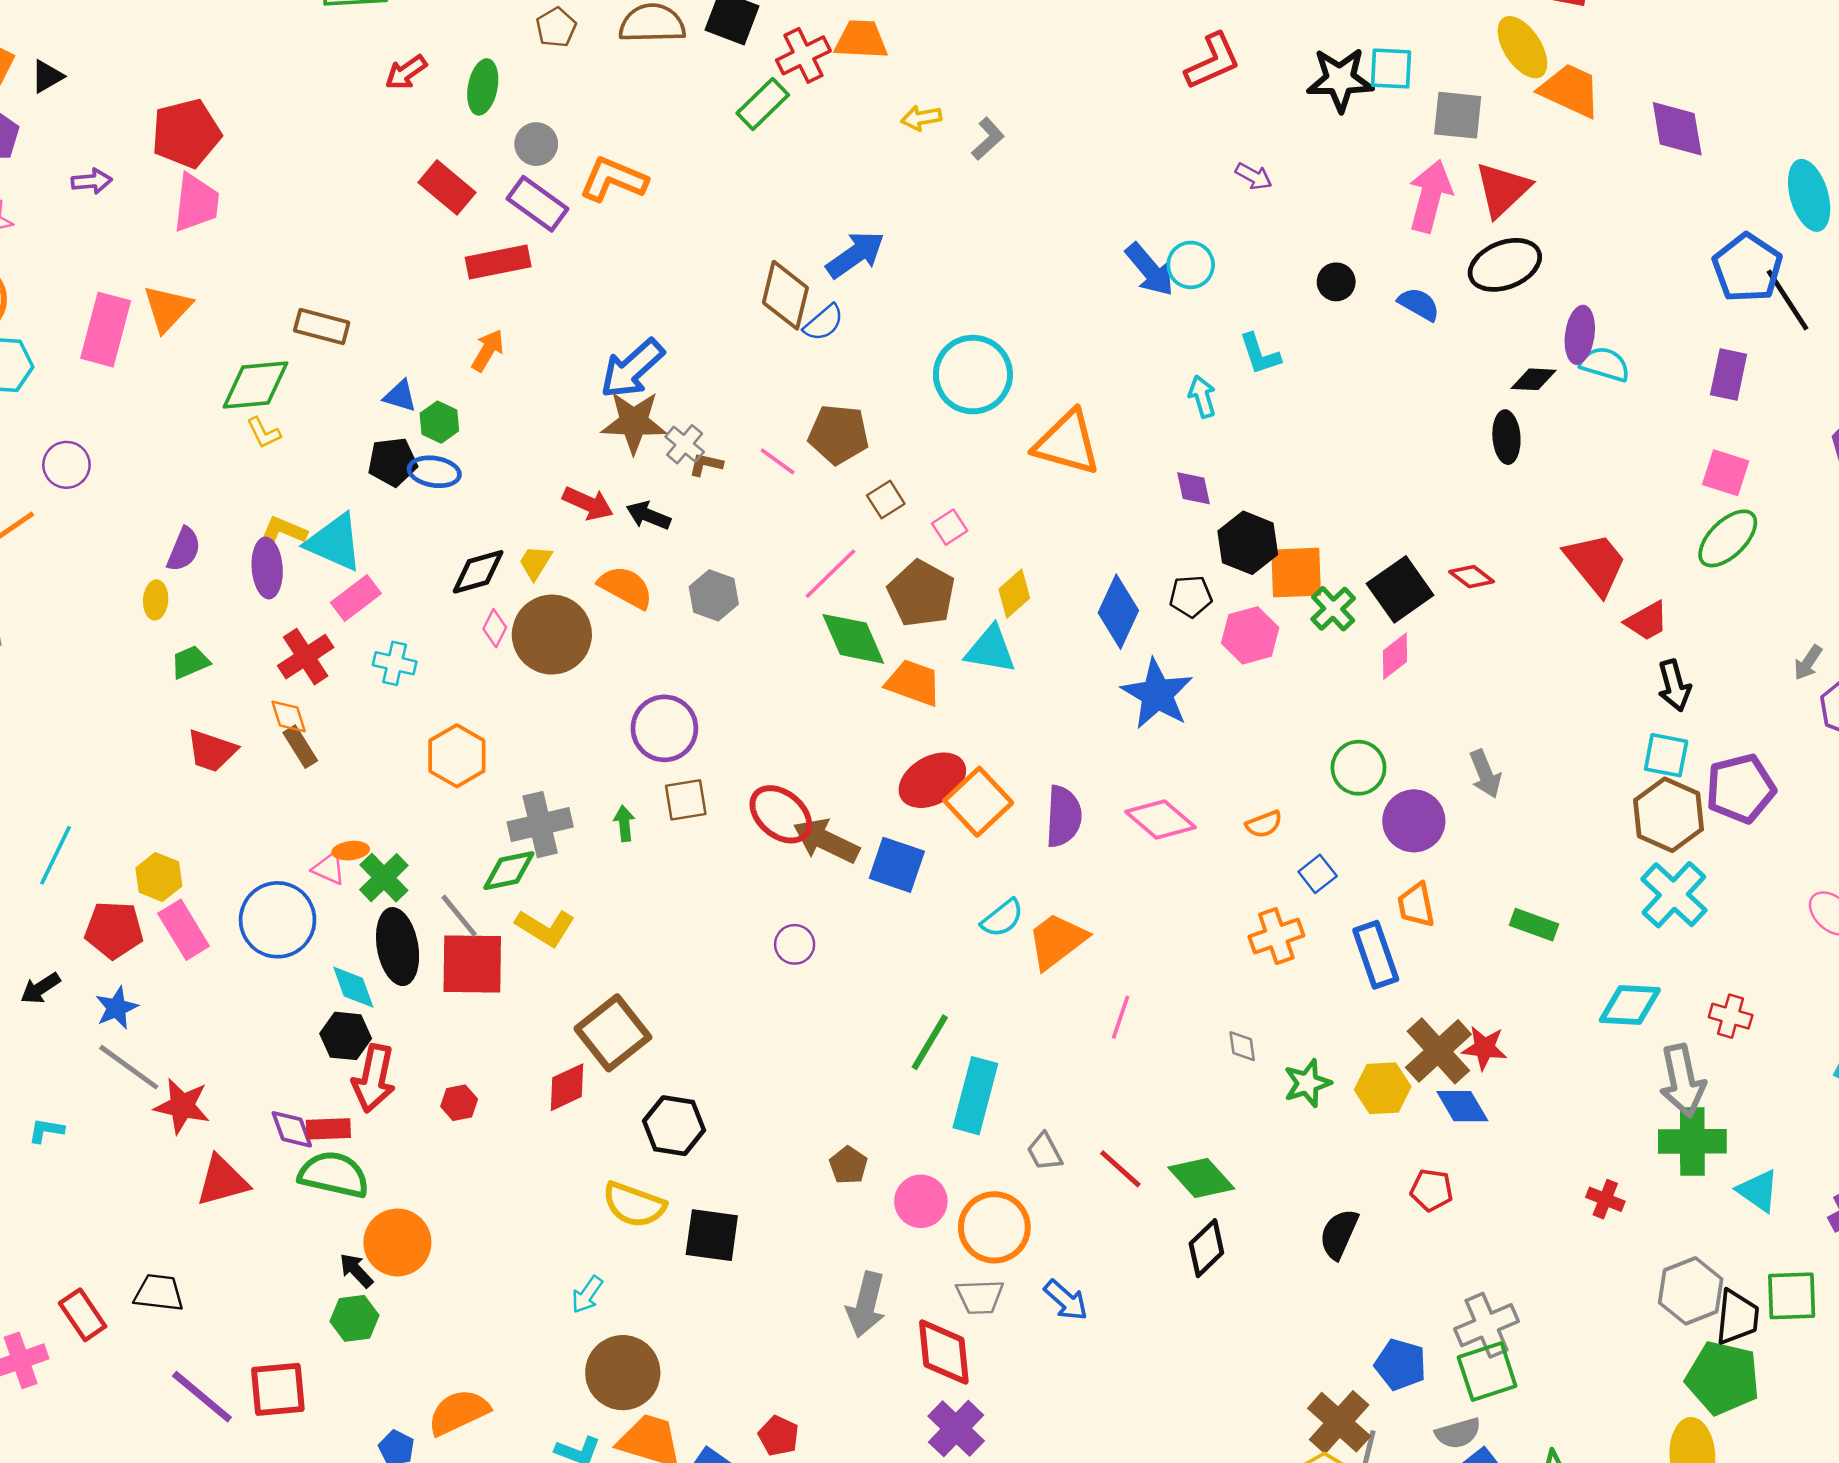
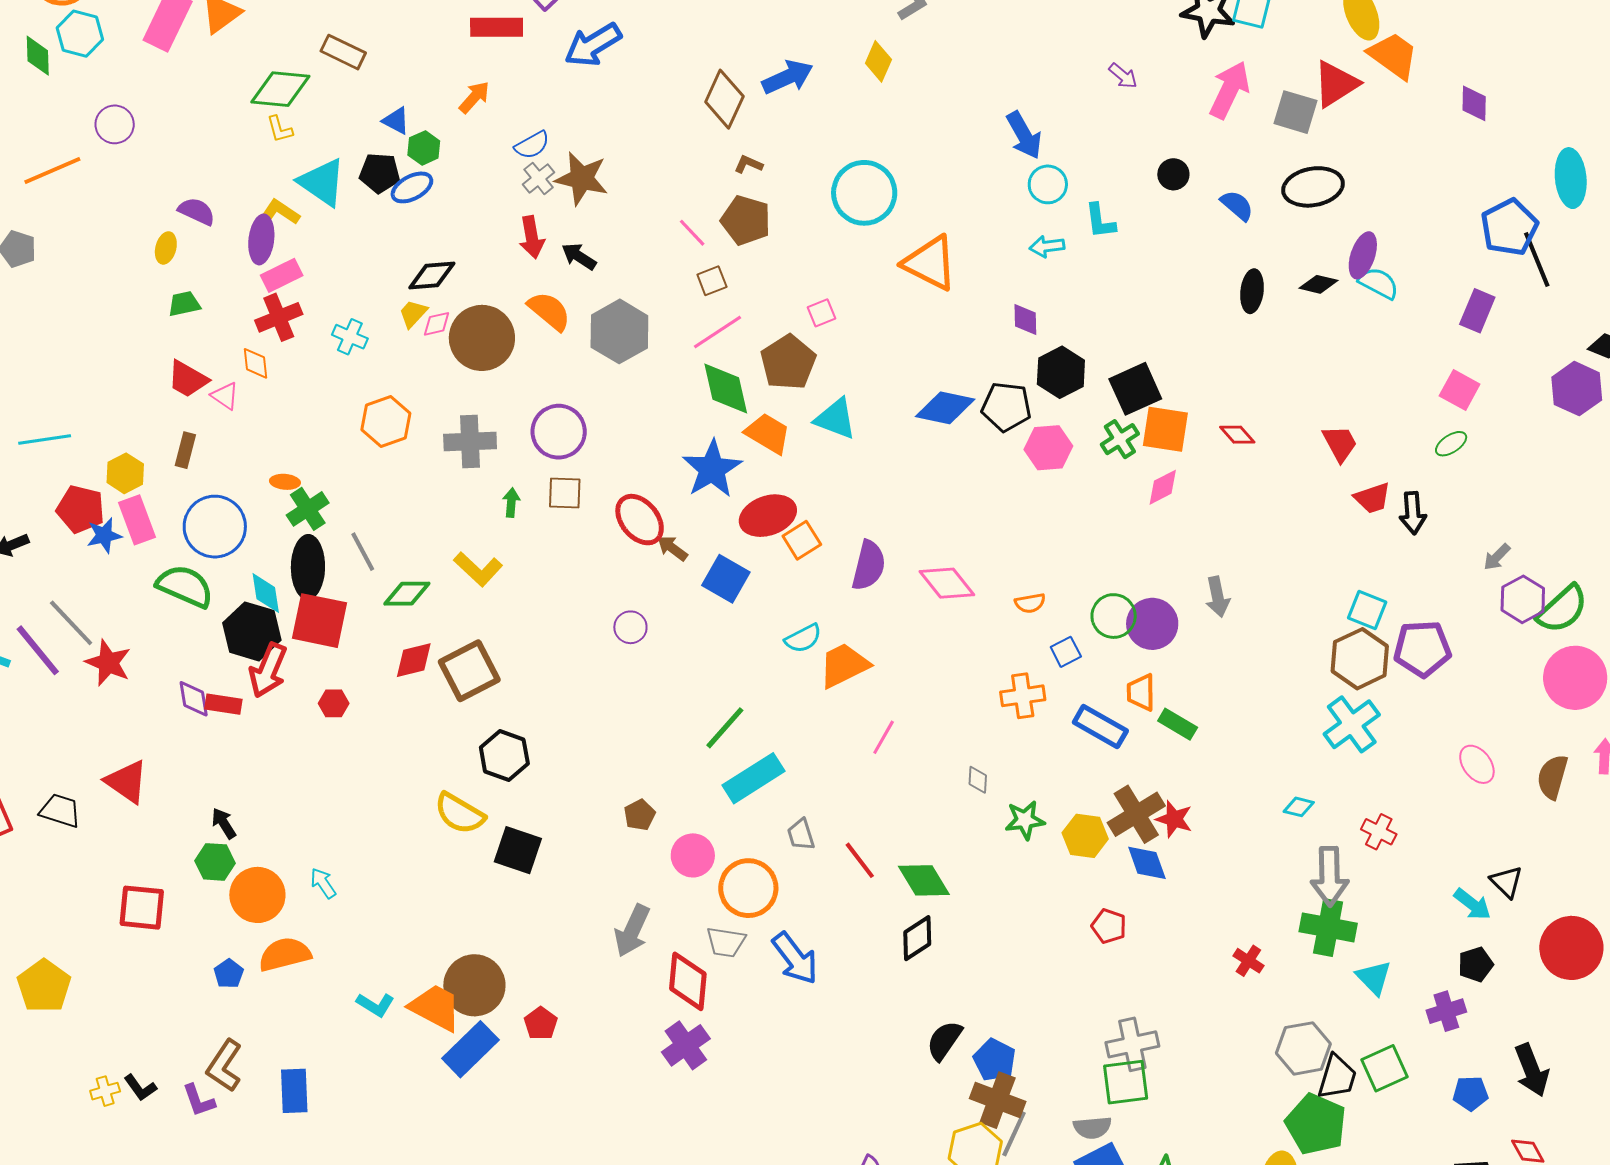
gray square: (1458, 115) -> (1295, 112), moved
purple diamond: (1677, 129) -> (1474, 103), size x0.7
red triangle: (1503, 189) -> (1336, 84), moved
pink arrow: (1430, 196) -> (1229, 90), moved
cyan circle: (1191, 265) -> (1048, 184), moved
blue semicircle: (824, 323) -> (532, 145), moved
blue arrow: (632, 369) -> (593, 45), moved
cyan arrow: (1202, 397) -> (1047, 246), turned -92
black ellipse: (1506, 437) -> (1252, 291), moved
gray cross: (685, 444) -> (539, 178), moved
brown L-shape: (706, 464) -> (748, 164), moved
blue ellipse: (434, 472) -> (412, 187), turned -48
brown square: (886, 500) -> (712, 281), moved
red arrow: (588, 503) -> (532, 237), turned 45
green ellipse: (1728, 538) -> (1451, 444), size x0.6
cyan triangle: (334, 542) -> (322, 182), moved
purple semicircle: (184, 549) -> (197, 211), turned -99
yellow trapezoid: (535, 562) -> (413, 314), moved
red trapezoid: (1596, 564) -> (1340, 443), size x0.7
orange square: (1296, 573) -> (1165, 429), moved
black square: (1400, 589) -> (1135, 389), moved
yellow diamond: (1014, 594) -> (878, 61), moved, turned -36
gray hexagon: (714, 595) -> (619, 331), size x1.5
black pentagon: (1191, 596) -> (1006, 407), size x1.4
pink rectangle: (356, 598) -> (282, 275), moved
blue diamond: (1118, 612) -> (945, 408), turned 66
pink diamond: (495, 628) -> (437, 324), turned 40
black arrow: (1674, 686) -> (1413, 513), moved
blue star: (1157, 694) -> (712, 469), moved
brown rectangle: (300, 747) -> (185, 450), moved, turned 36
green circle: (1358, 768) -> (1114, 616), moved
orange square: (978, 802) -> (802, 540), size x0.7
gray cross: (540, 825) -> (470, 441), moved
brown arrow: (826, 841) -> (672, 548), size x0.6
cyan line: (55, 855) -> (45, 439), turned 45
pink triangle: (329, 868) -> (225, 396), moved
green diamond: (509, 871) -> (407, 594), moved
green rectangle: (1534, 925) -> (1178, 724), moved
yellow L-shape: (545, 928) -> (478, 569), moved
blue rectangle: (1376, 955) -> (1100, 727), turned -52
red square: (472, 964) -> (319, 621), moved
cyan diamond: (1630, 1005) -> (1299, 807), size x0.6
blue star: (117, 1008) -> (104, 535), moved
black hexagon: (346, 1036) -> (252, 631), size x1.4
red diamond: (567, 1087) -> (414, 660), moved
cyan rectangle: (975, 1096) -> (754, 778), turned 32
green semicircle: (334, 1175) -> (185, 586), moved
red triangle: (222, 1181) -> (127, 782), moved, turned 39
black semicircle: (1339, 1234) -> (944, 1041), moved
orange circle: (397, 1242) -> (257, 895), moved
cyan arrow: (587, 1295) -> (323, 883), moved, turned 100
green square: (1792, 1296) -> (1385, 1068), turned -33
blue arrow: (1066, 1300) -> (795, 958), size x1.4
blue pentagon: (1400, 1364) -> (995, 1060), moved
brown circle: (623, 1373) -> (474, 985), moved
purple line: (202, 1397) -> (38, 650), moved
brown cross: (1339, 1422) -> (998, 1100), turned -32

